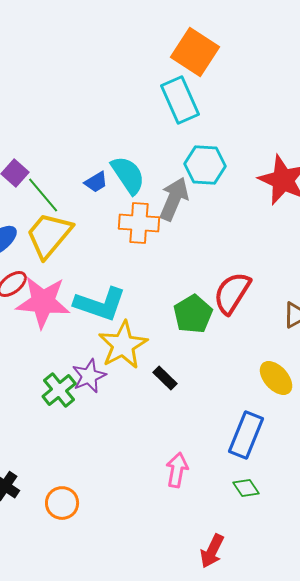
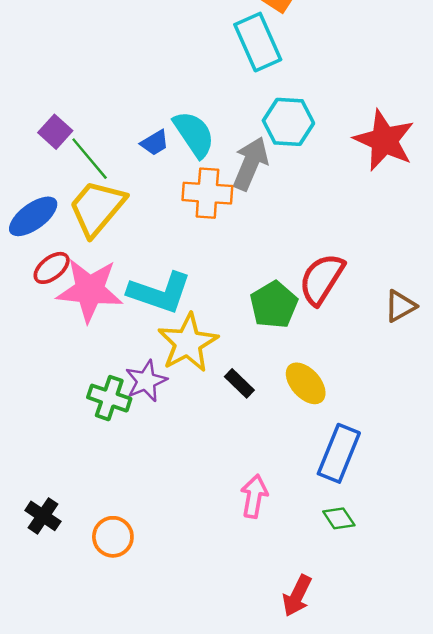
yellow ellipse: (276, 378) -> (306, 383), moved
green cross: (59, 390) -> (109, 398), turned -32

